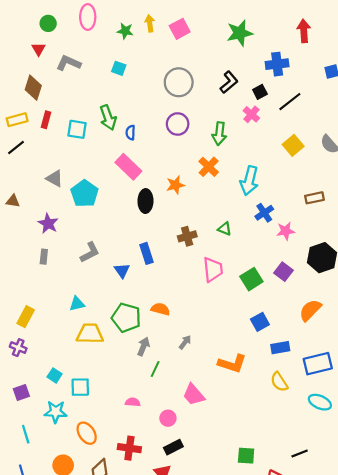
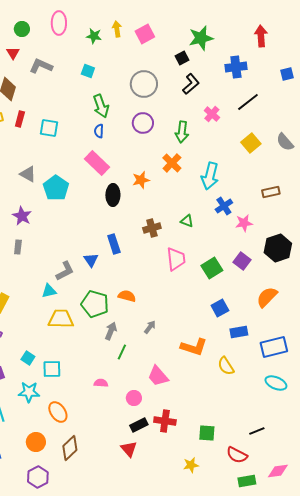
black square: (260, 92) -> (182, 58), moved
green arrow: (108, 118) -> (101, 106), moved
gray L-shape: (90, 252) -> (65, 271), moved
yellow semicircle: (279, 382) -> (226, 366), moved
red cross: (129, 448) -> (165, 421), moved

